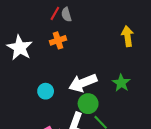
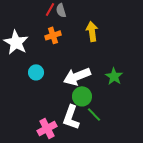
yellow arrow: (127, 36) -> (92, 31), moved
cyan circle: (46, 91) -> (36, 72), moved

